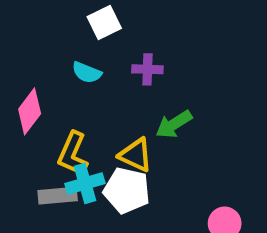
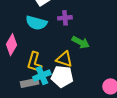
cyan semicircle: (87, 73) -> (36, 23), size x1.5
green arrow: (174, 124) -> (81, 42), turned -114

